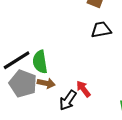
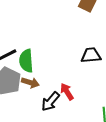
black trapezoid: (101, 30) -> (91, 55), moved

